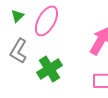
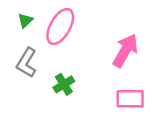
green cross: (49, 69) -> (64, 84), size x0.7

